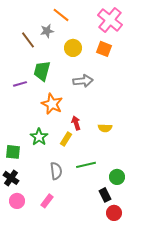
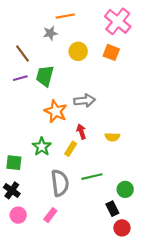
orange line: (61, 15) -> (65, 16), turned -48
brown line: (28, 40) -> (22, 54), moved
gray arrow: (83, 81) -> (85, 101), moved
purple line: (20, 84) -> (20, 78), moved
gray semicircle: (56, 171) -> (60, 183), size x1.4

